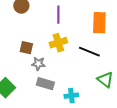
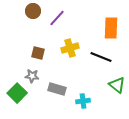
purple line: (58, 15) -> (57, 18), moved, turned 42
gray star: (38, 64) -> (32, 76), moved

